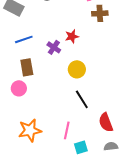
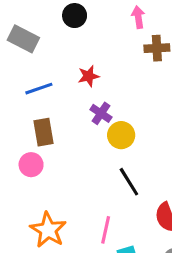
red star: (72, 36) -> (89, 76), moved
purple cross: (54, 47) -> (101, 113), moved
orange star: (30, 130) -> (48, 230), turned -30

